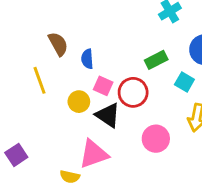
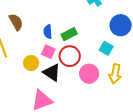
blue semicircle: (87, 59) -> (48, 32), moved
green rectangle: (156, 60) -> (69, 34), moved
pink circle: (156, 139) -> (89, 74), moved

